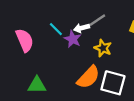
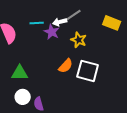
cyan line: (56, 29) -> (37, 23), turned -48
orange semicircle: (88, 77) -> (66, 66), size x0.7

